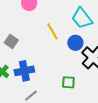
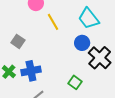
yellow line: (52, 31) -> (53, 22), moved
green square: (68, 82) -> (75, 82), turned 32

